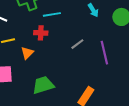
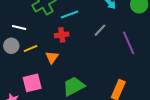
gray line: (77, 44) -> (100, 30), moved

